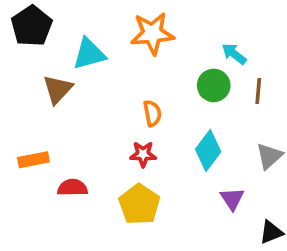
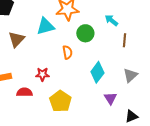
cyan triangle: (89, 54) -> (45, 26), moved
green circle: (214, 85) -> (85, 33), moved
red star: (143, 154) -> (42, 74), moved

